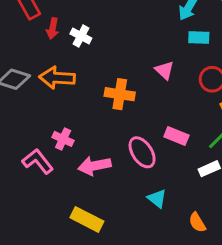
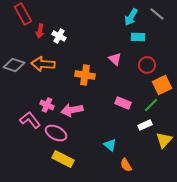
pink ellipse: (142, 152) -> (56, 133), moved, turned -30
pink arrow: (94, 166) -> (72, 110), moved
orange semicircle: (197, 222) -> (126, 165), moved

